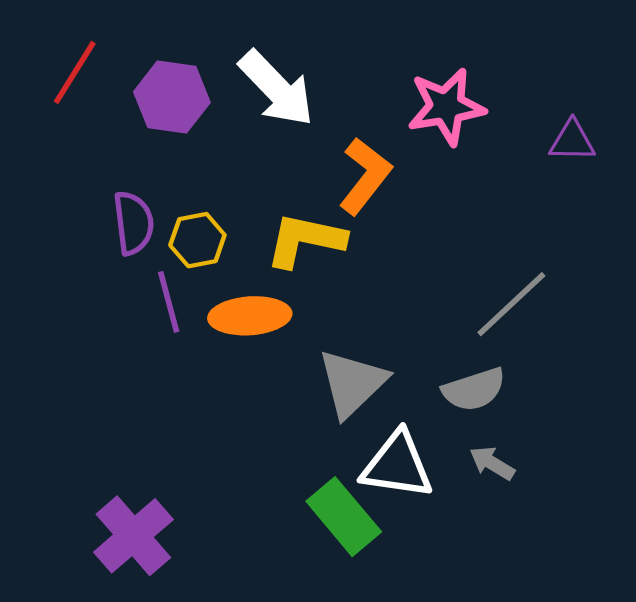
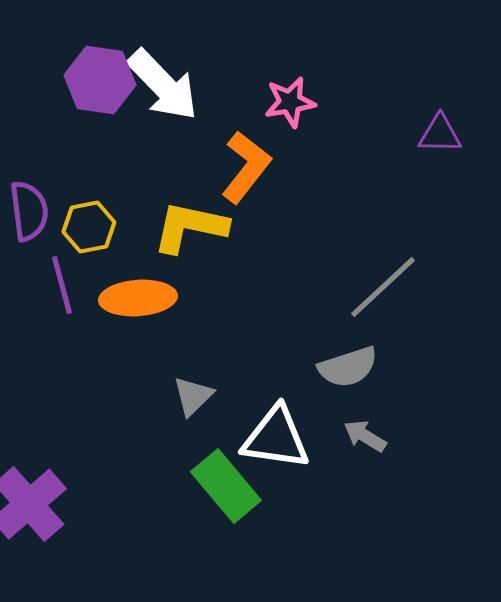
purple hexagon: (172, 97) -> (100, 80), moved
pink star: (446, 107) -> (290, 102), moved, size x0.7
gray triangle: (352, 383) -> (193, 396), moved, size x0.6

